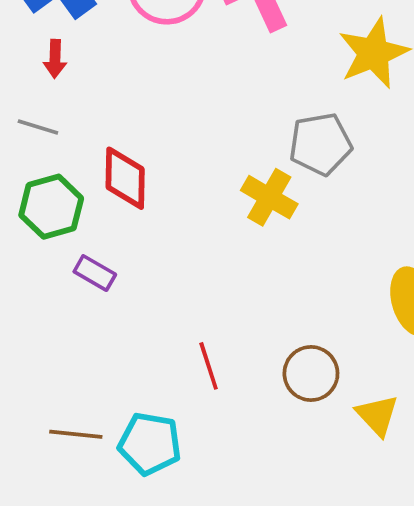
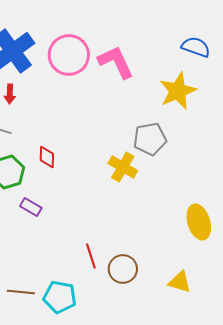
red diamond: (125, 178) -> (47, 157), size x0.7
brown circle: (311, 373) -> (123, 269), moved
yellow triangle: (377, 415) -> (180, 282), turned -30

